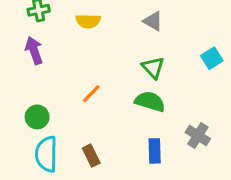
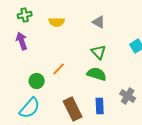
green circle: (37, 117) -> (37, 81), moved
cyan semicircle: (46, 154) -> (30, 108), turned -140
brown rectangle: (91, 156) -> (73, 109), moved, size x1.6

